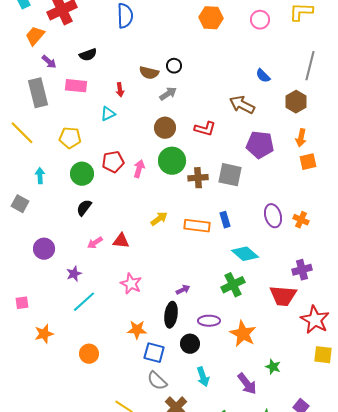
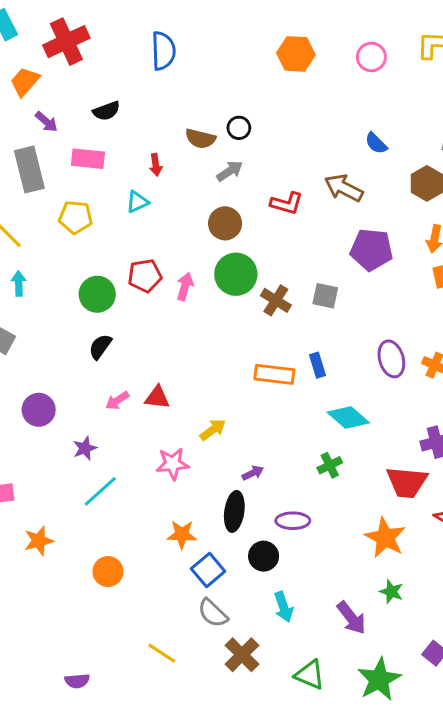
red L-shape: (205, 129) -> (287, 203), moved
yellow pentagon: (70, 138) -> (76, 217), moved
gray square: (230, 175) -> (325, 296), size x0.7
cyan arrow: (40, 176) -> (19, 283), moved
brown cross: (198, 178) -> (276, 300), turned 36
yellow arrow: (159, 219) -> (213, 430), moved
pink star: (131, 284) -> (173, 464), turned -30
green cross: (233, 285) -> (330, 465), size x0.7
orange star: (243, 334) -> (385, 538), moved
blue square: (154, 353) -> (208, 570), turned 35

